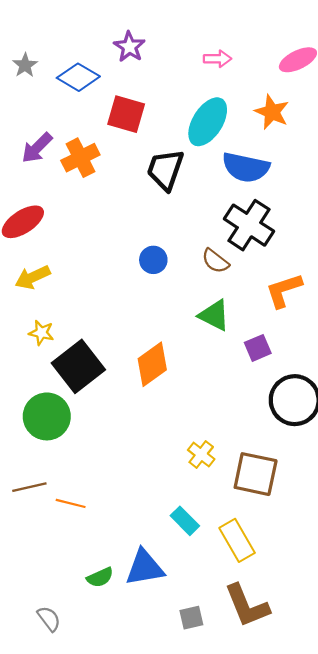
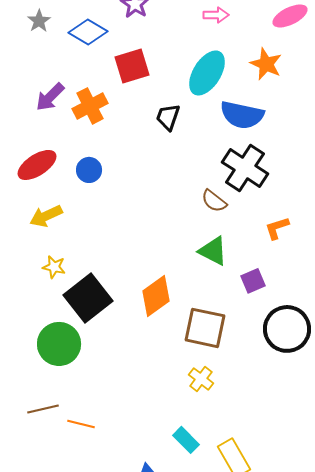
red square: (126, 114) -> (132, 66), turned -33
black trapezoid: (165, 170) -> (168, 117), size x0.7
blue circle: (153, 260) -> (89, 170), moved
orange L-shape: (284, 290) -> (277, 228), size x0.7
brown square: (256, 474) -> (205, 328), moved

